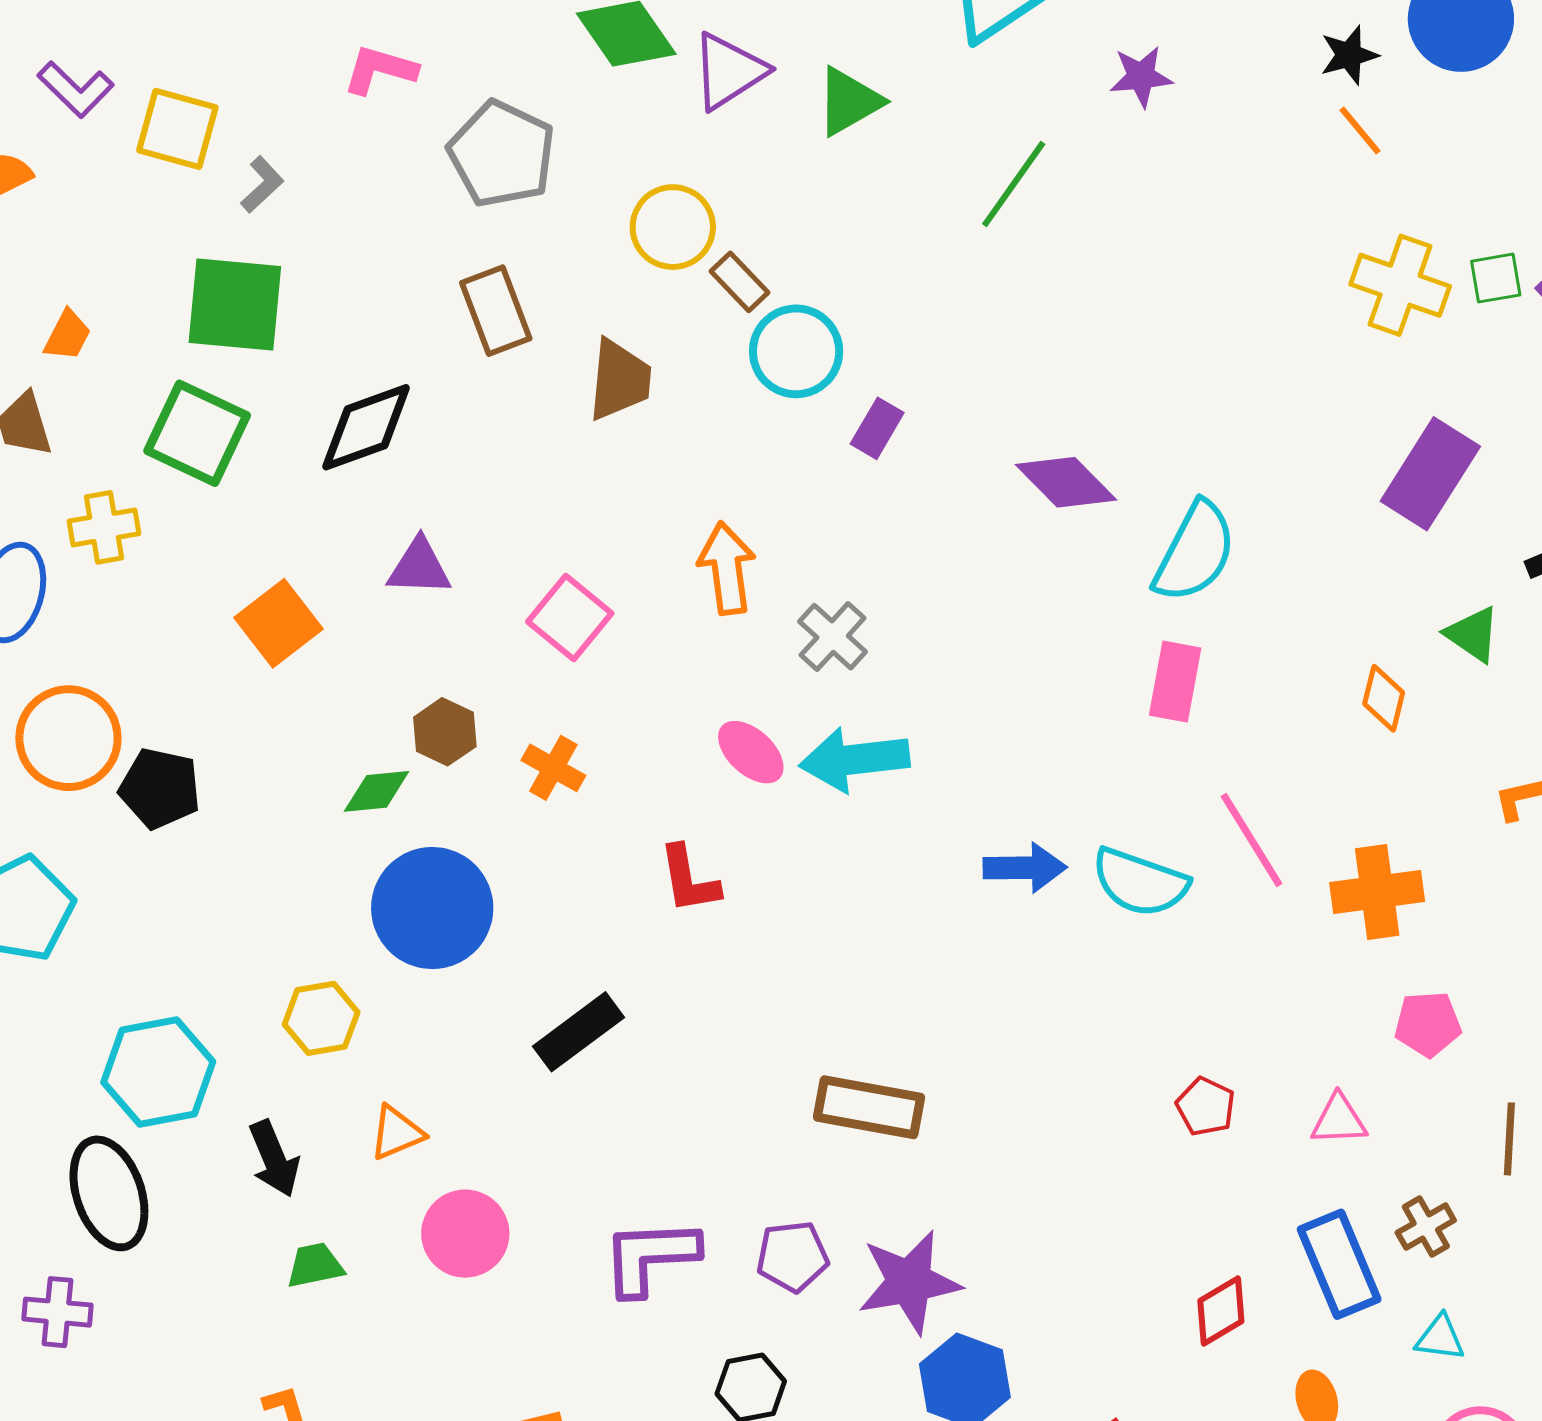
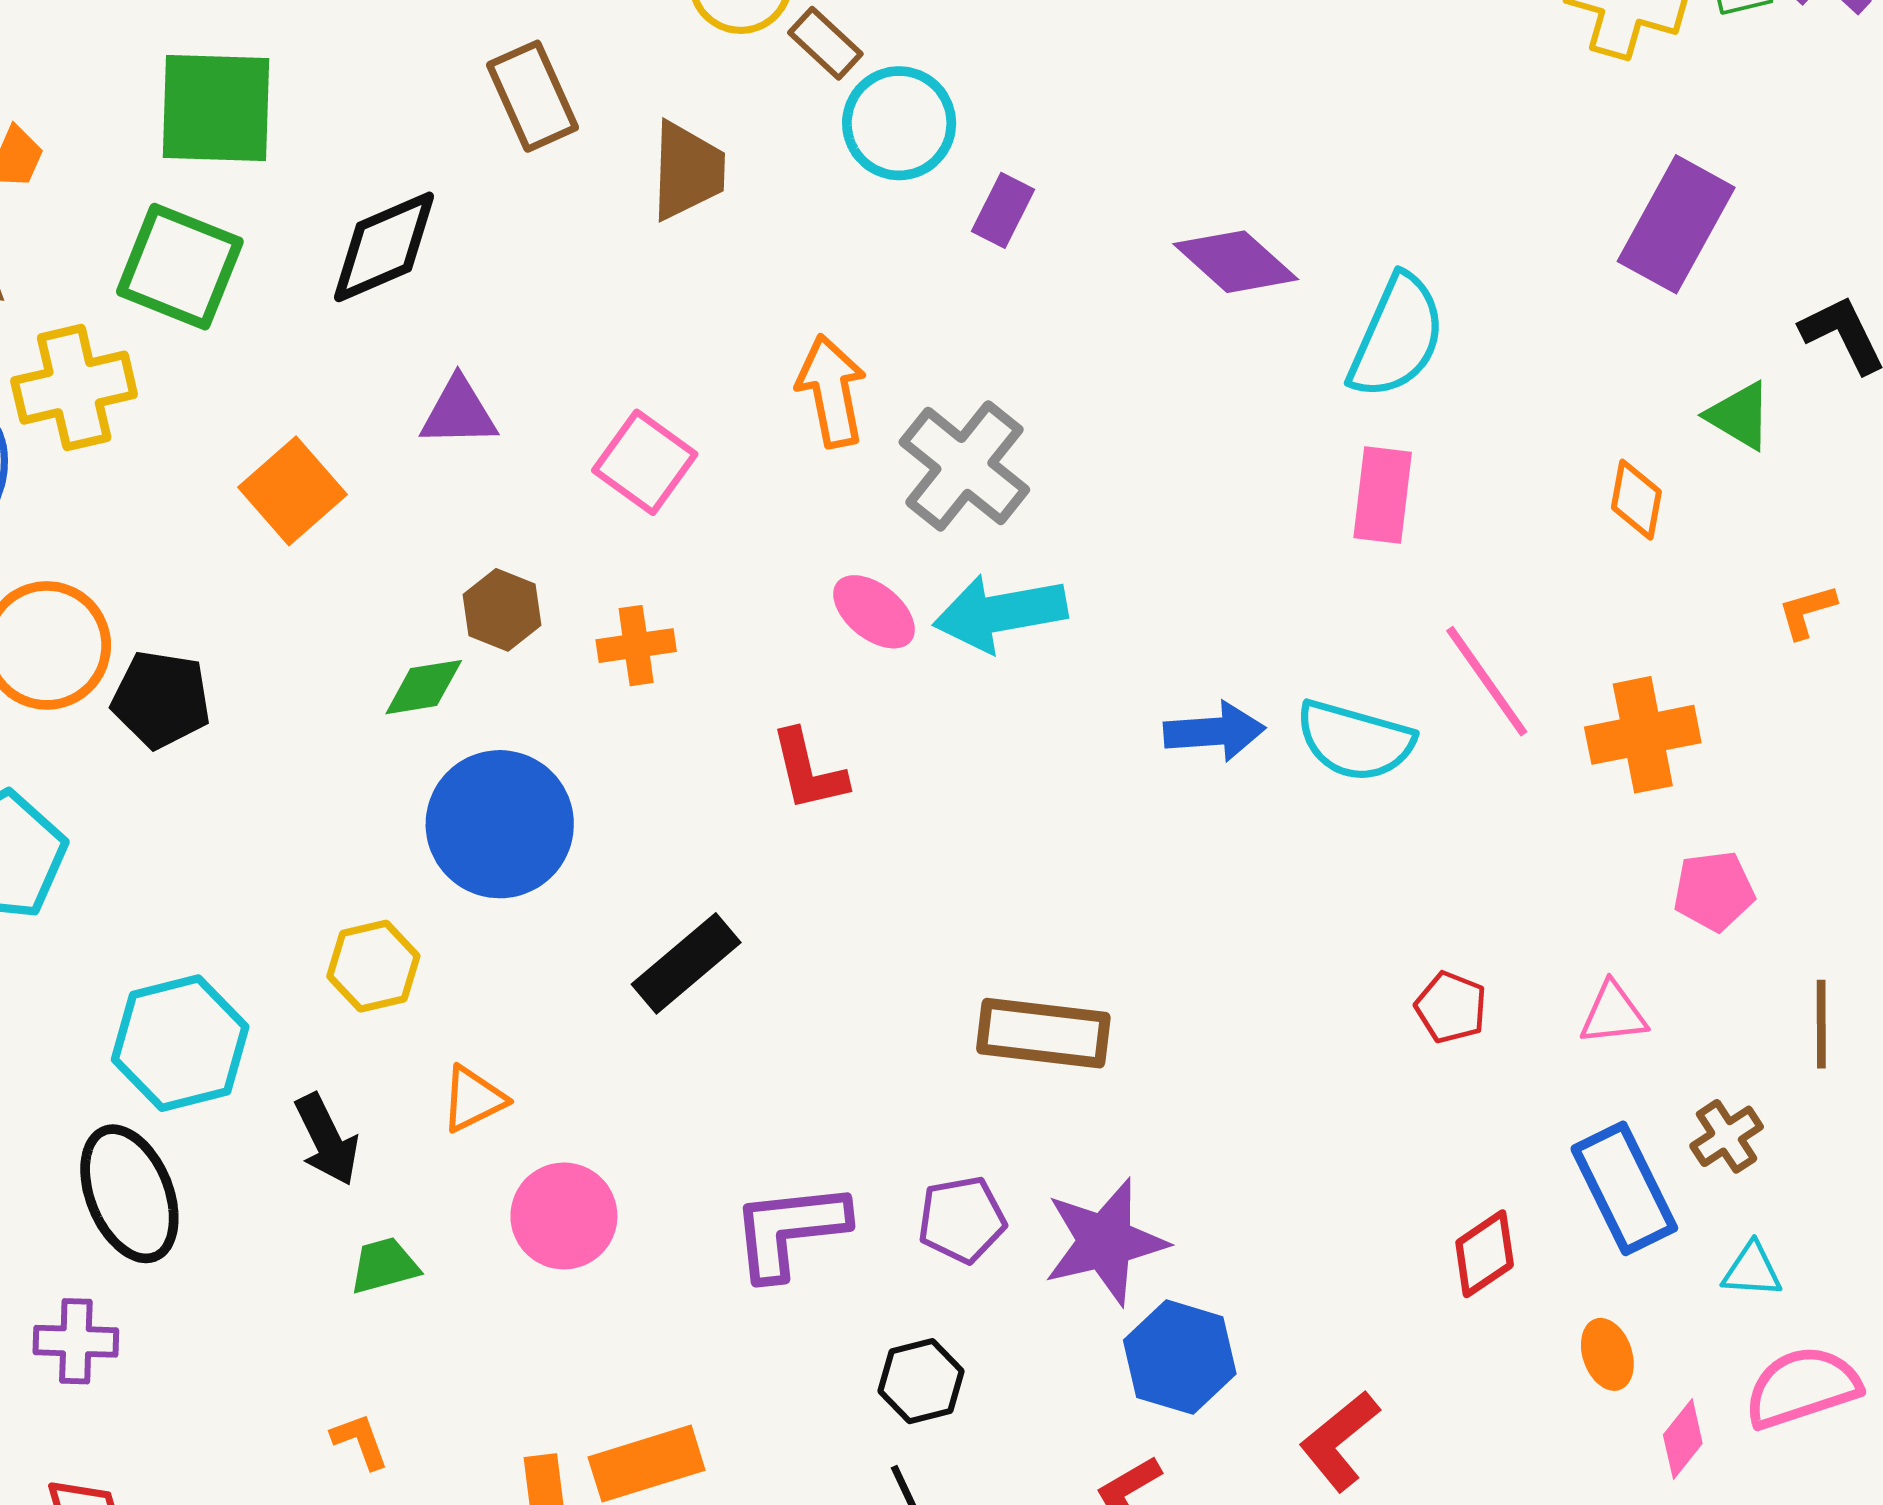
yellow cross: (104, 527) -> (74, 388), size x1.4
gray cross: (833, 637) -> (964, 466), size x1.5
orange cross: (553, 768) -> (636, 646), turned -34

